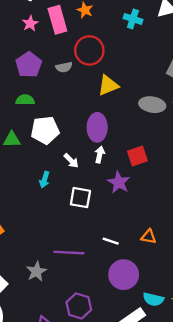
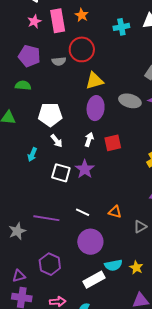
cyan cross: (133, 19) -> (121, 27), turned -35
purple pentagon: (29, 65) -> (29, 56), turned -30
purple ellipse: (97, 127) -> (96, 108), moved
white pentagon: (45, 130) -> (50, 115), moved
white arrow: (100, 155) -> (89, 139), moved
purple star: (119, 182) -> (85, 169), moved
cyan semicircle: (153, 299) -> (113, 265), turned -30

